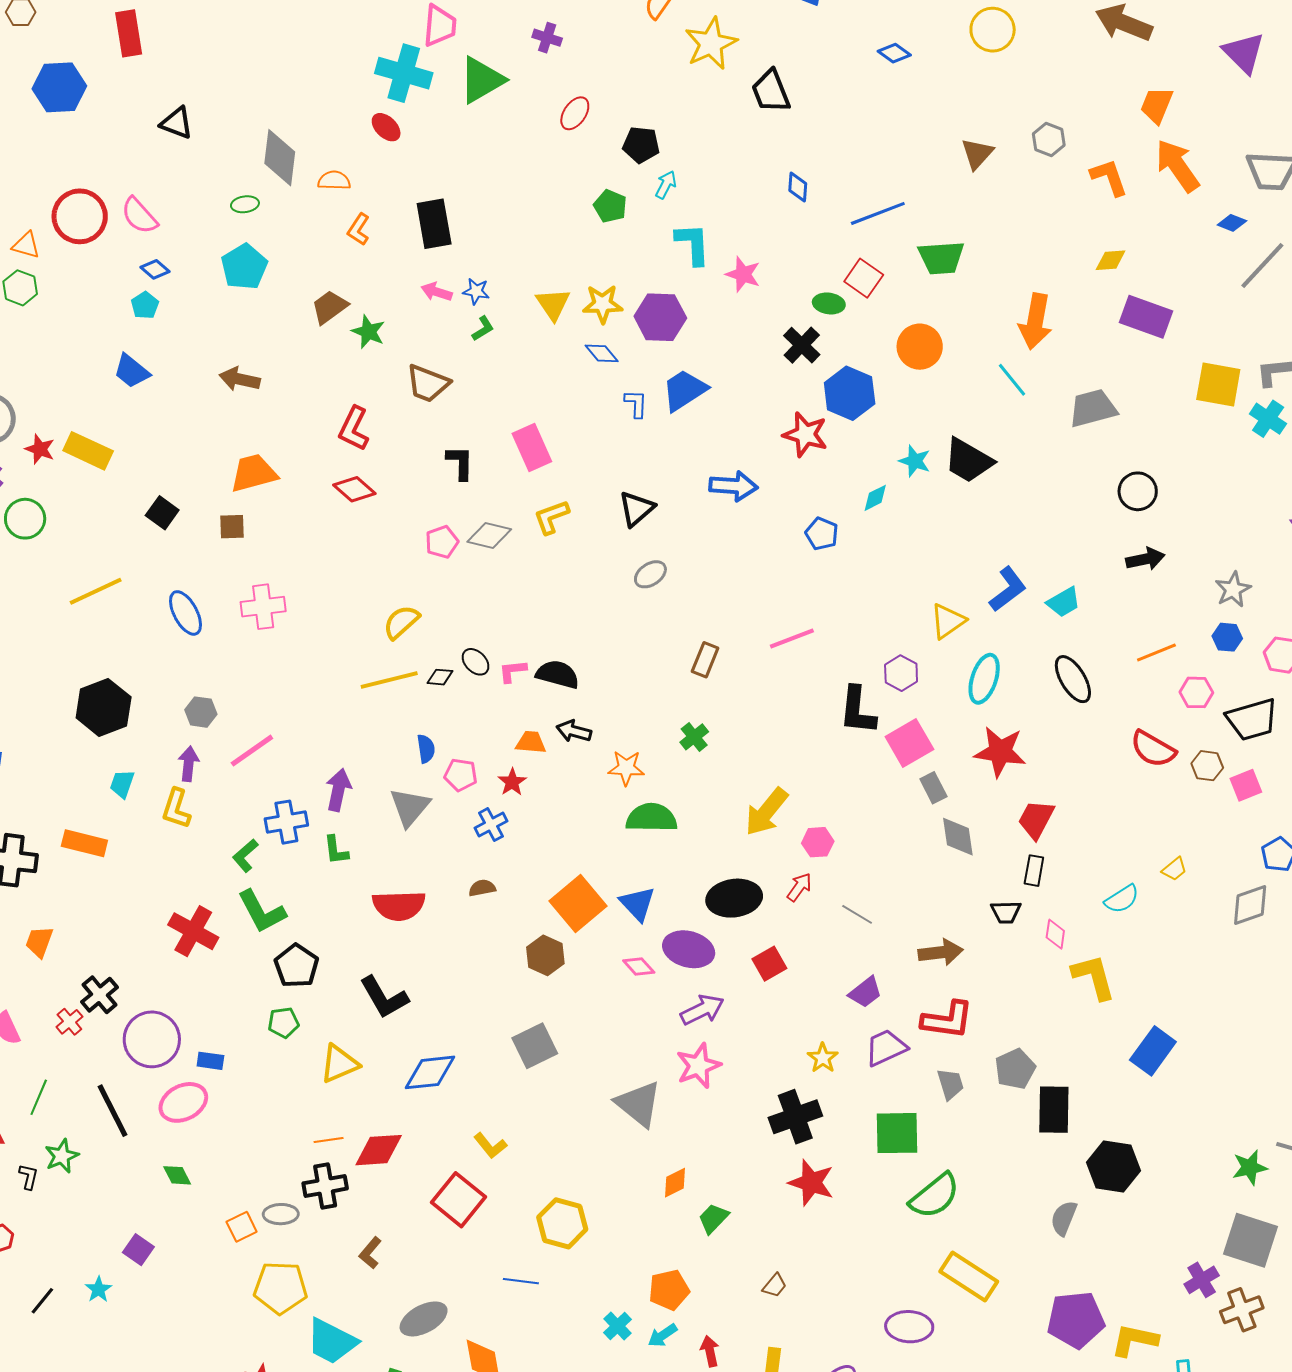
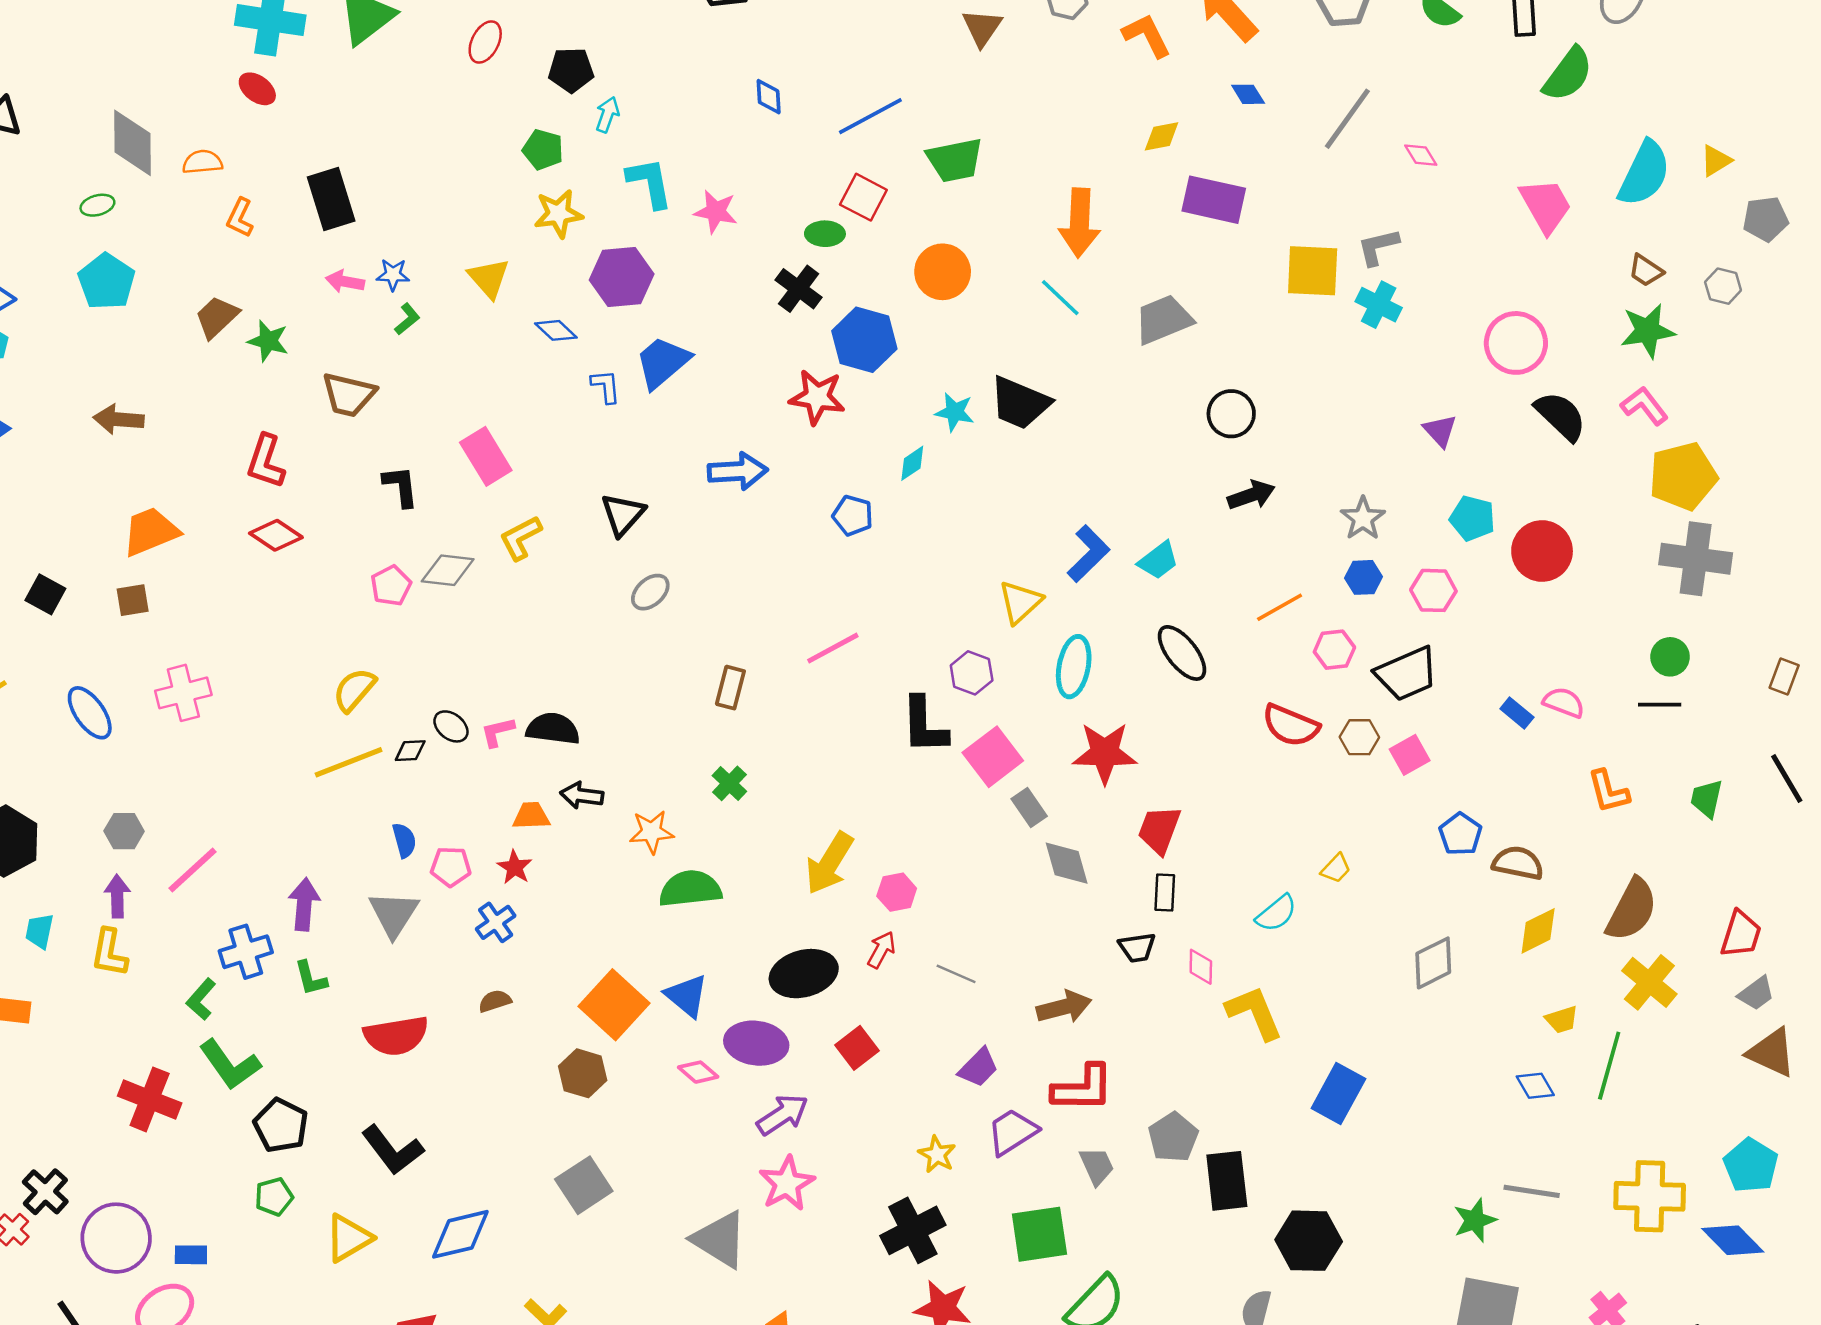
blue diamond: (1232, 223) -> (1248, 94), moved, turned 44
yellow star: (603, 304) -> (558, 214), moved
gray diamond: (1250, 905) -> (1433, 963), moved

